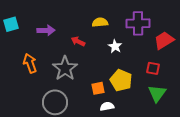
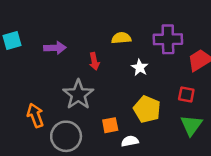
red arrow: (78, 41) -> (94, 61), turned -128
orange arrow: (30, 63) -> (35, 115), moved
orange square: (98, 88) -> (110, 125), moved

